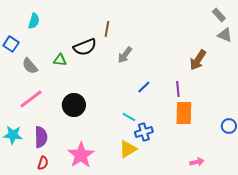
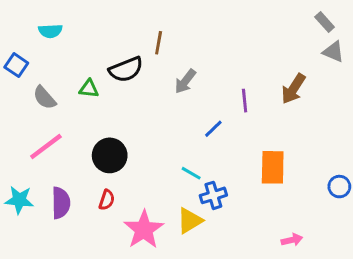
cyan semicircle: (34, 21) -> (50, 31), turned 70
purple line: (178, 89) -> (245, 101), moved
pink star: (81, 155) -> (144, 230), moved
red semicircle: (43, 163) -> (107, 200), moved

